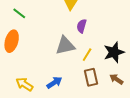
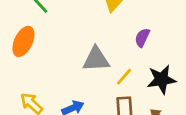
purple semicircle: (82, 26) -> (142, 38), moved

